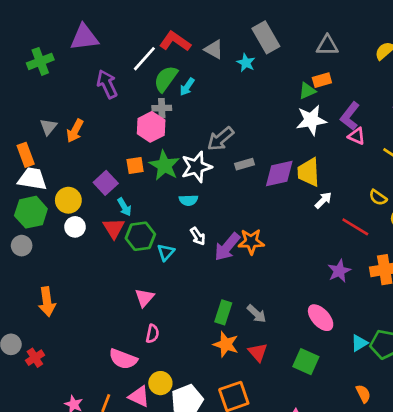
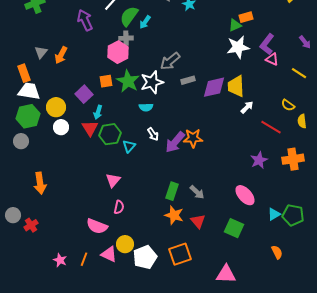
cyan arrow: (124, 207) -> (98, 112), turned 48

